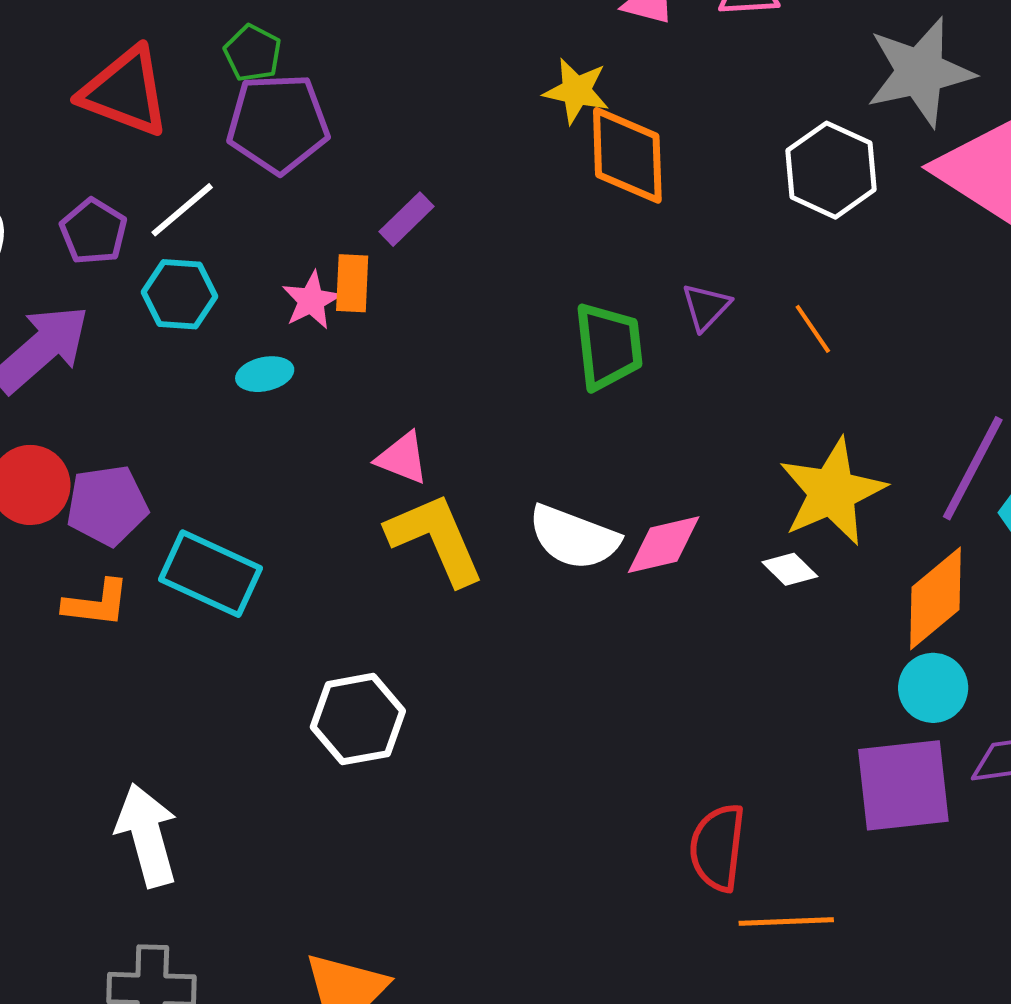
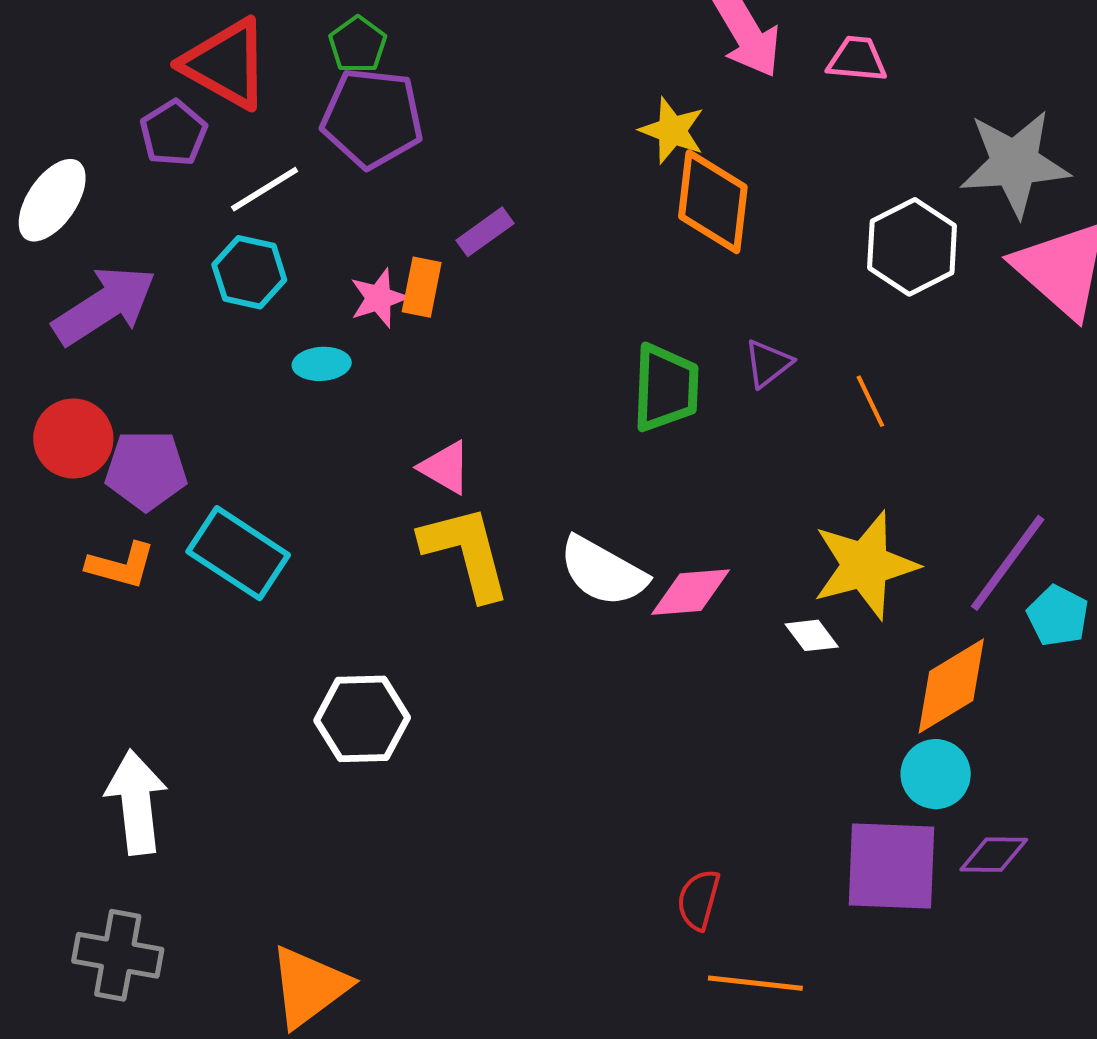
purple pentagon: (94, 232) -> (174, 133), moved
red semicircle: (717, 847) -> (699, 900), size x0.7

